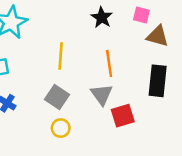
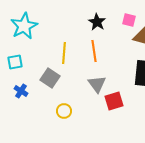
orange line: (109, 63) -> (94, 51), moved
gray square: (57, 97) -> (50, 78), moved

